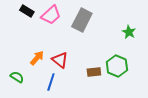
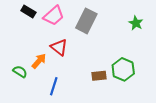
green star: (129, 32) -> (136, 23), moved
red triangle: (60, 60) -> (59, 47), moved
green semicircle: (17, 77) -> (20, 72), moved

